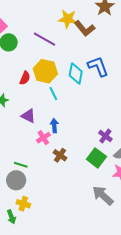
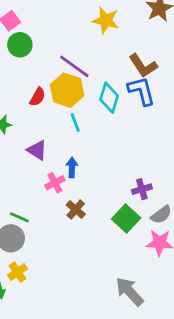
brown L-shape: (85, 28) -> (143, 66), moved
purple line: (44, 39) -> (74, 66), moved
purple cross: (105, 136) -> (142, 189), turned 32
gray arrow: (103, 195) -> (130, 291), moved
yellow cross: (23, 204) -> (17, 272), turned 32

